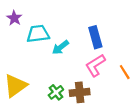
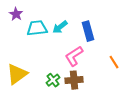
cyan arrow: (60, 47) -> (60, 27), moved
pink L-shape: (95, 65) -> (74, 56), moved

